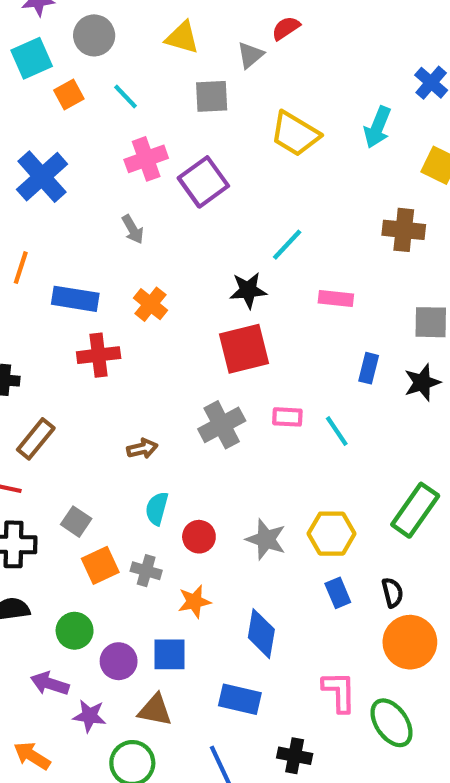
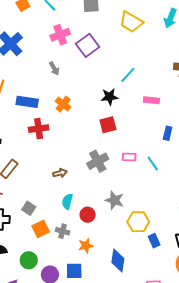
red square: (244, 349) -> (108, 125), size x0.7
yellow hexagon: (332, 534) -> (138, 222), moved
gray star: (266, 539) -> (114, 200), moved

